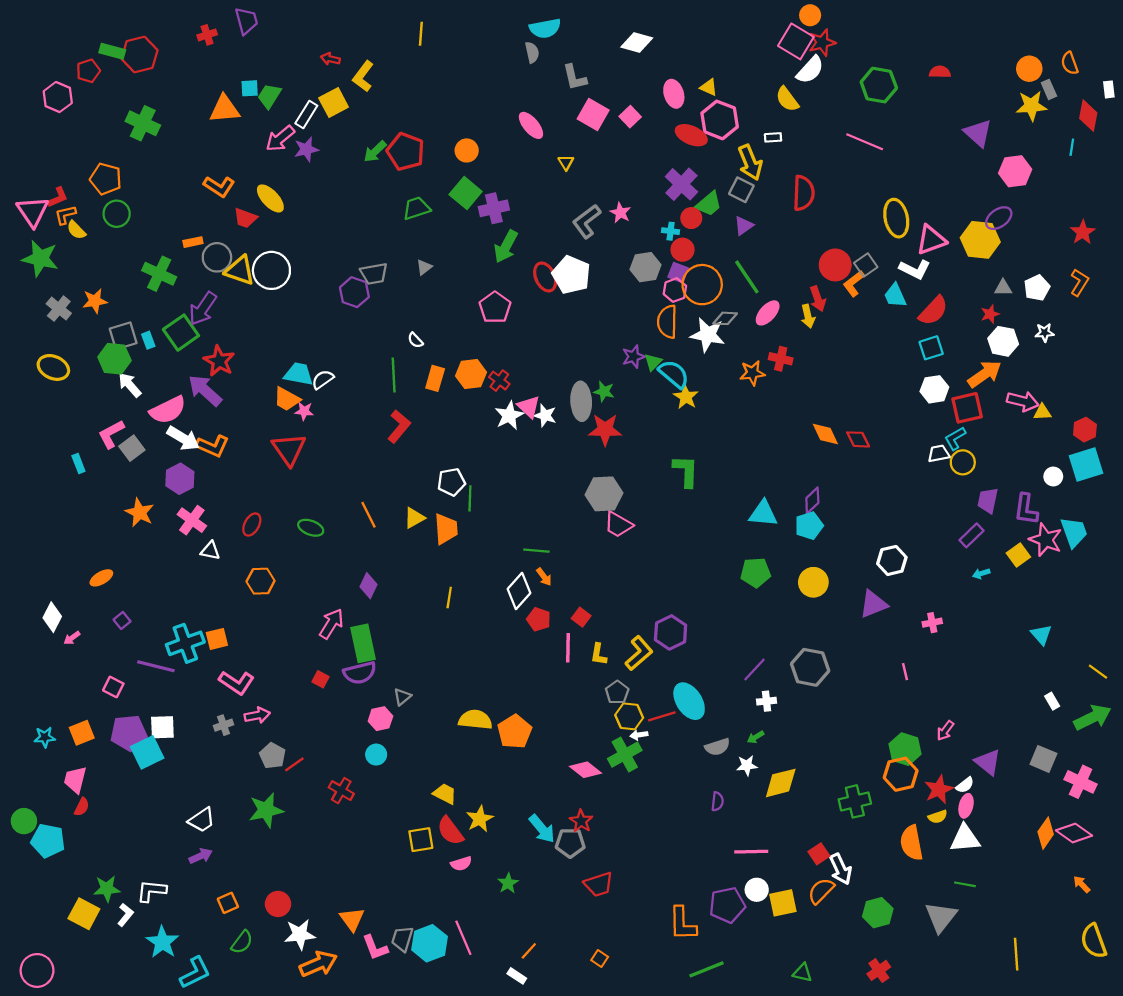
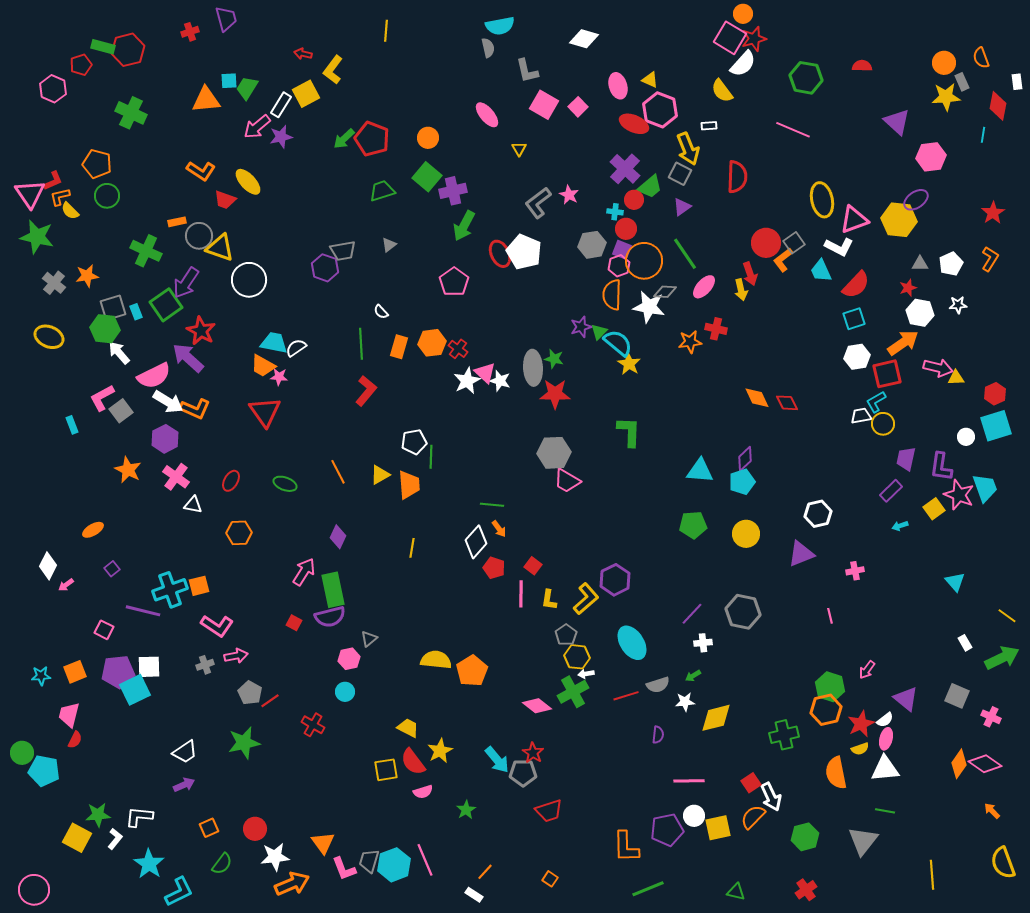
white circle: (271, 270) -> (249, 280), moved
red line: (662, 716) -> (626, 696), moved
pink cross: (1081, 782) -> (991, 717), size x0.7

